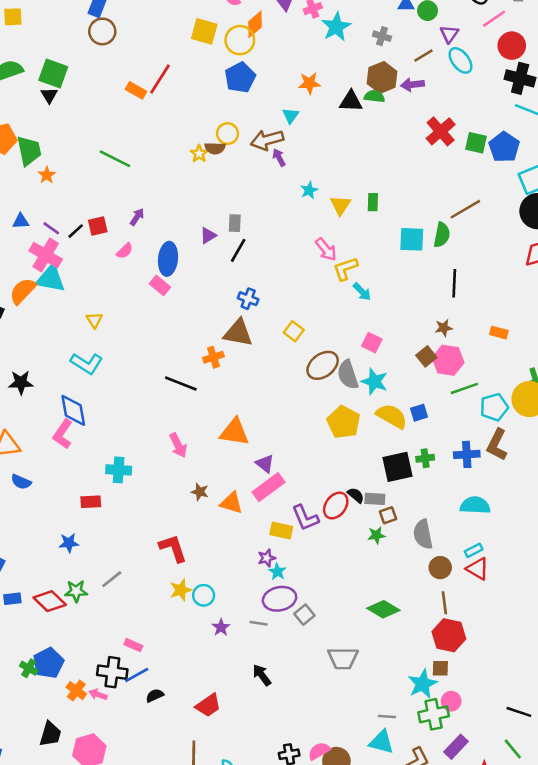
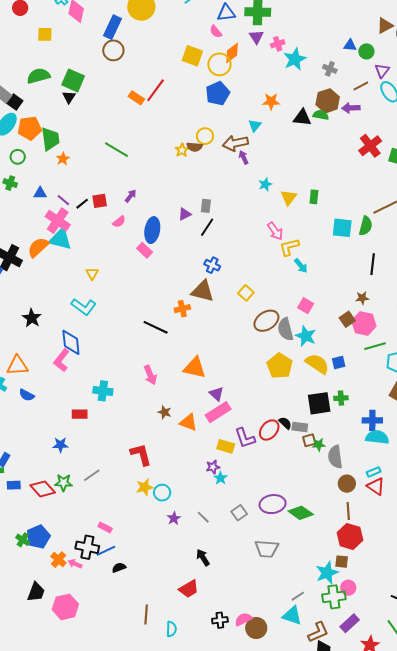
black star: (21, 382) -> (32, 318), turned 30
blue cross: (467, 454) -> (372, 420), moved
green star: (376, 535) -> (319, 445), moved
purple ellipse: (280, 599) -> (273, 504), moved
gray line: (259, 623) -> (203, 517), turned 32
red trapezoid: (208, 705) -> (189, 589), moved
gray line: (387, 717) -> (298, 596), turned -40

